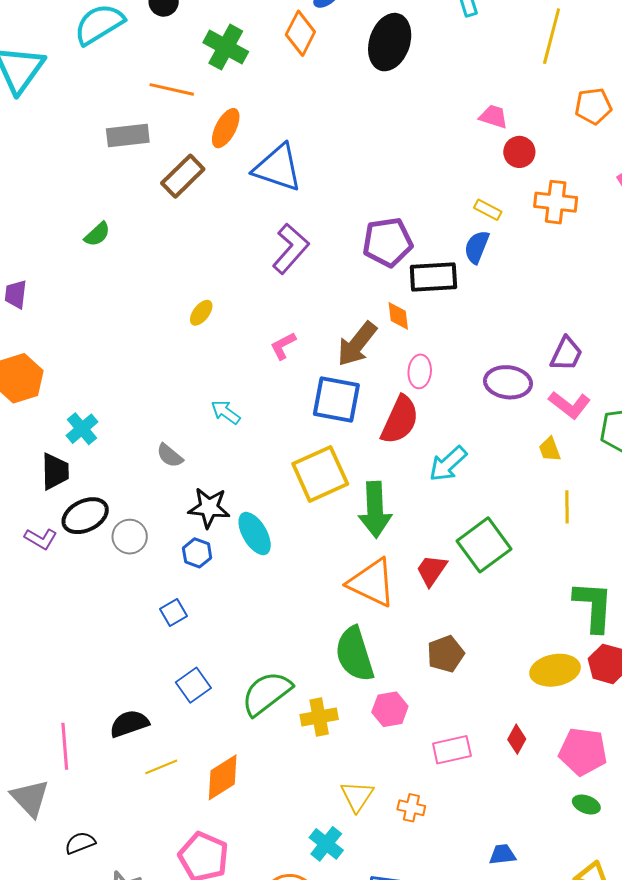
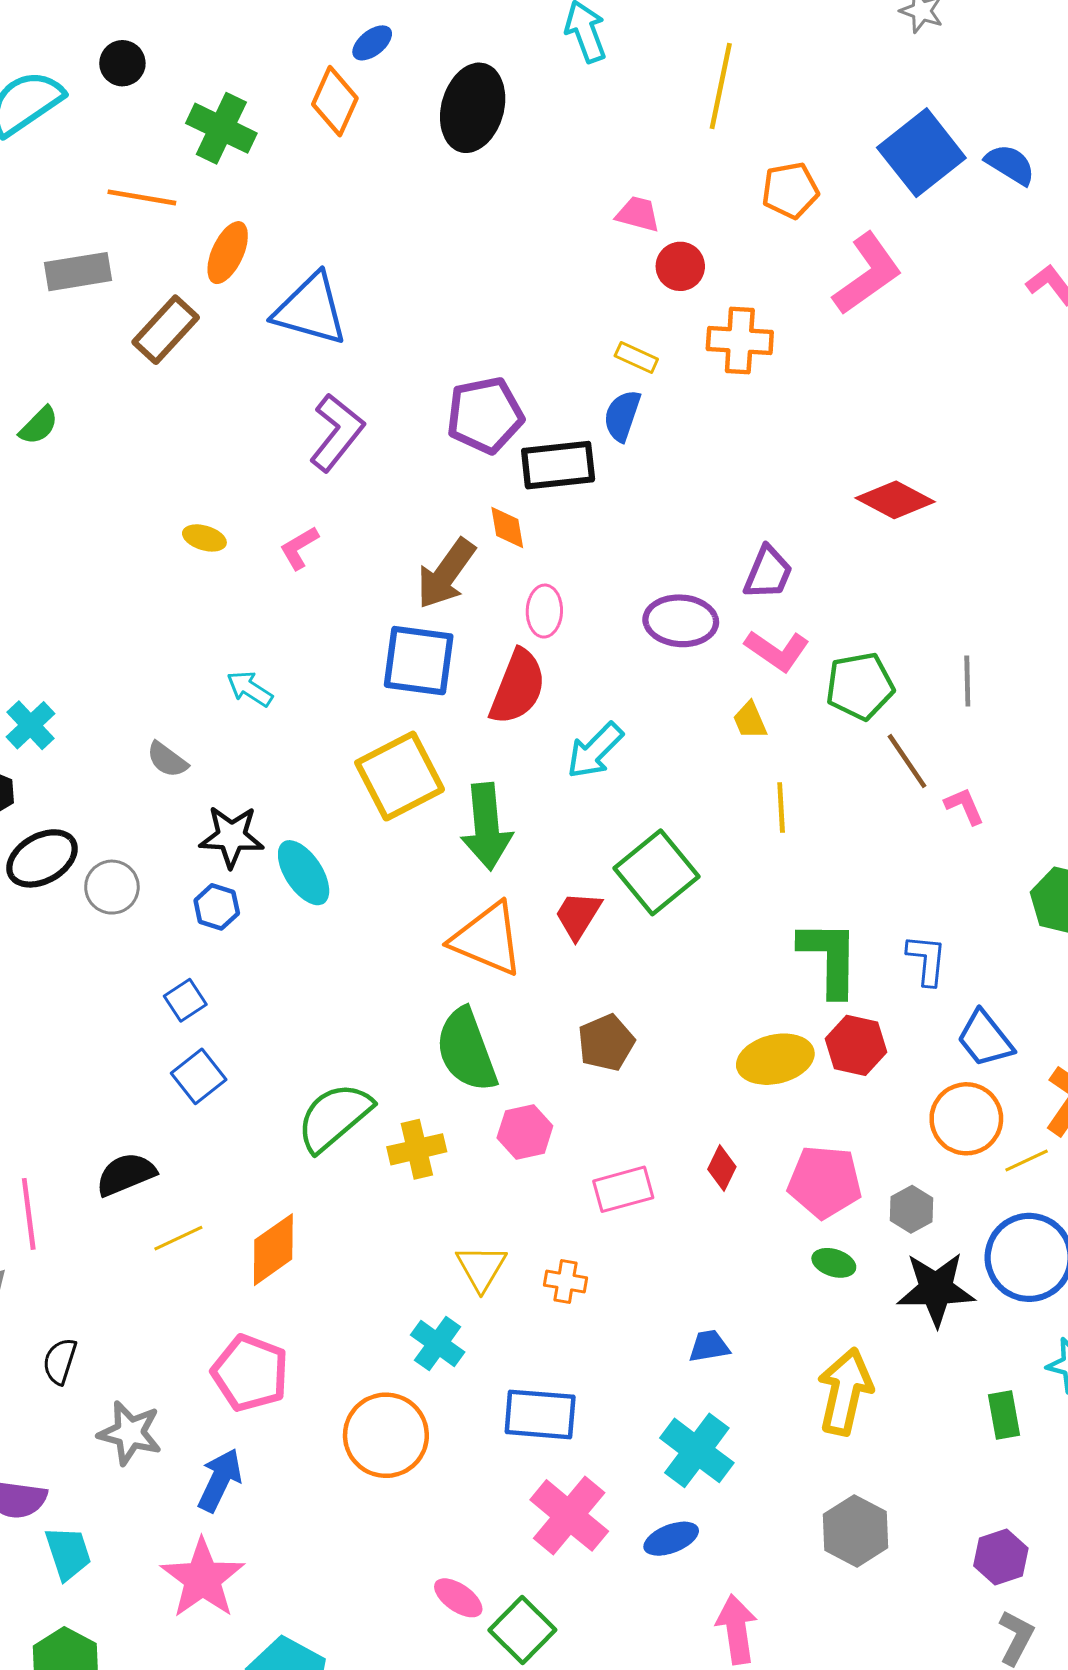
yellow ellipse: (201, 313) -> (204, 538), turned 72
pink L-shape: (283, 346) -> (299, 548), moved
blue square: (193, 685) -> (199, 1076), moved
black semicircle: (80, 843) -> (60, 1361), turned -48

